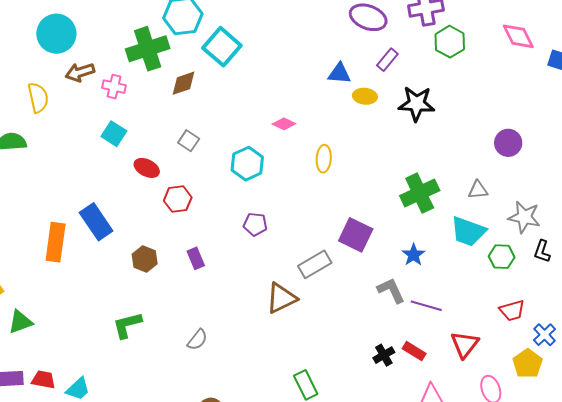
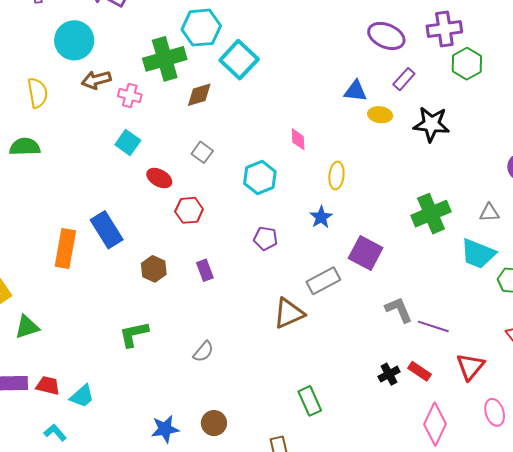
yellow semicircle: (38, 98) -> (38, 93), moved
pink diamond: (284, 124) -> (298, 139), turned 60
blue star: (414, 255) -> (321, 217), moved

